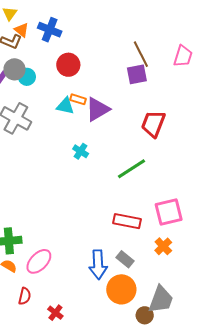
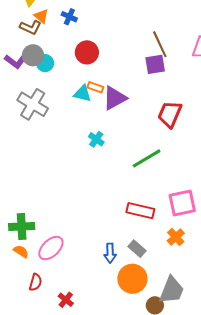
blue cross: (50, 30) -> (69, 17), size x0.7
blue arrow: (98, 265) -> (110, 253), size x0.7

